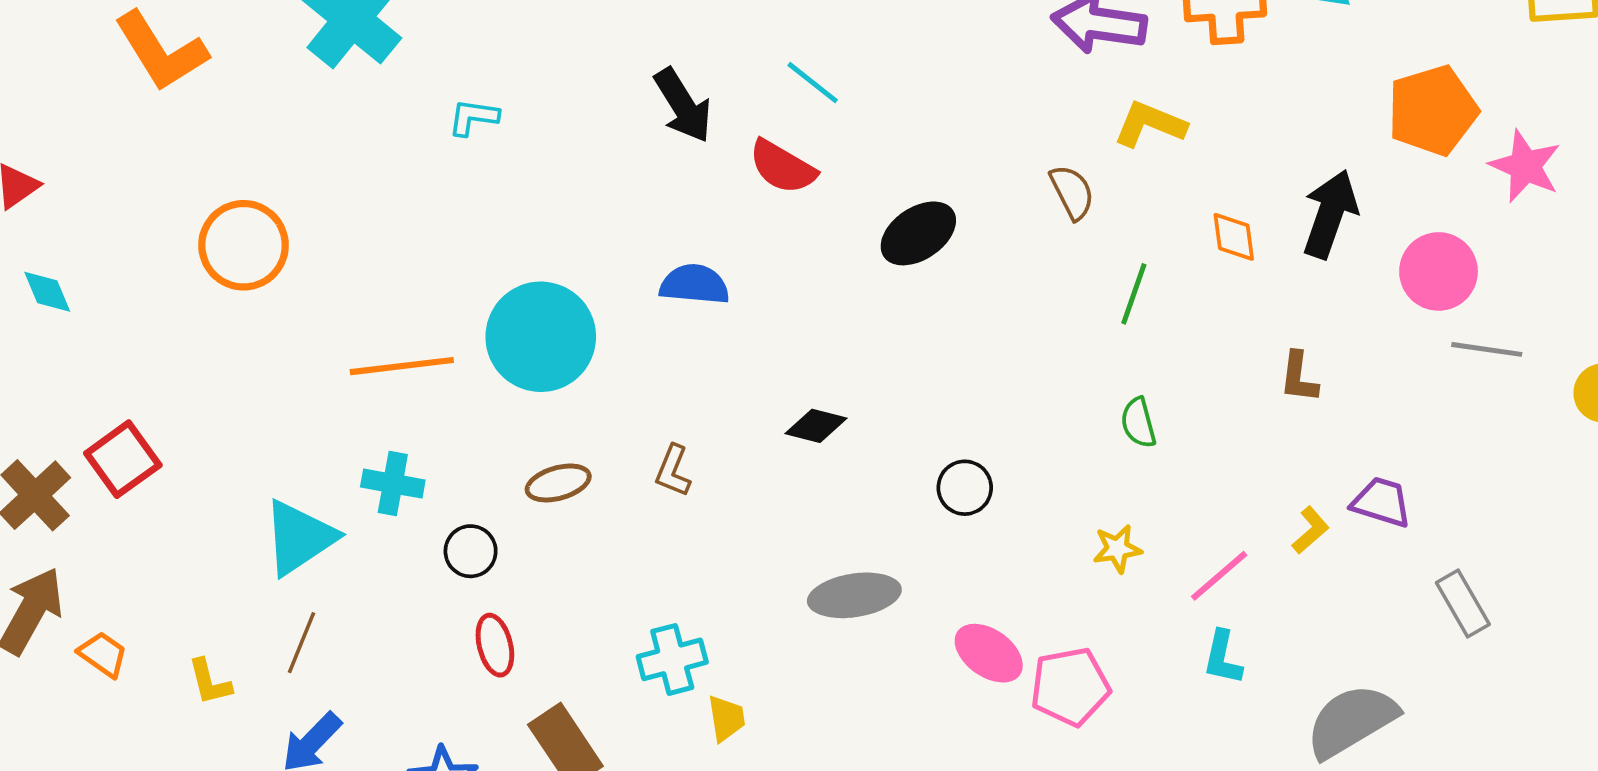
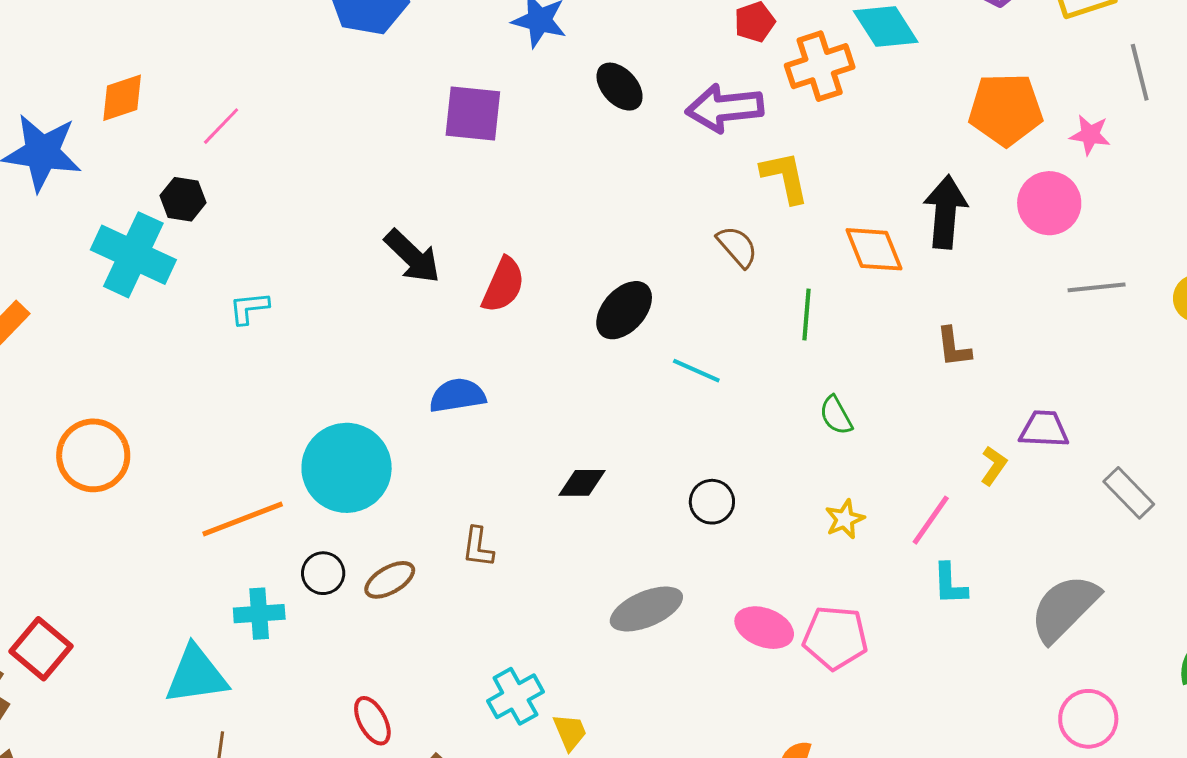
cyan line: (813, 83) -> (696, 371), moved
orange pentagon: (1433, 110) -> (1006, 109), turned 30
yellow L-shape: (1150, 124) -> (785, 177), turned 70
pink star: (1525, 166) -> (1090, 135), size x0.7
red semicircle: (782, 167) -> (503, 285), turned -82
orange diamond: (1234, 237) -> (874, 249), size x1.4
pink circle: (1439, 271) -> (1049, 203), moved
cyan triangle: (299, 538) -> (196, 675), turned 40
black circle: (471, 551) -> (323, 573), moved
pink pentagon: (1070, 687) -> (835, 638), turned 30

